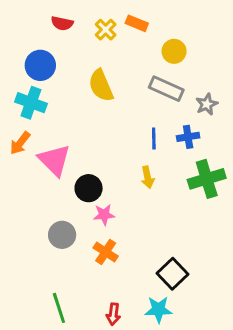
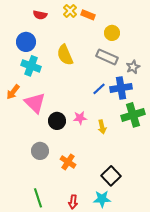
yellow cross: (106, 30) -> (70, 11), moved
cyan cross: (31, 103) -> (31, 66), moved
blue cross: (188, 137) -> (121, 88), size x1.5
blue line: (154, 138) -> (99, 89), turned 48
yellow arrow: (148, 177) -> (102, 127), moved
pink star: (104, 215) -> (80, 118), moved

